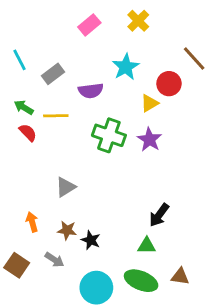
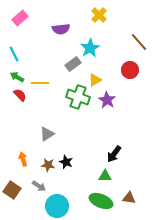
pink rectangle: (89, 25) -> (20, 18), moved
cyan line: (19, 60) -> (14, 54), moved
gray rectangle: (53, 74) -> (73, 64), moved
red circle: (169, 84) -> (130, 70), moved
purple semicircle: (91, 91) -> (61, 29), moved
yellow triangle: (149, 103) -> (95, 80), moved
black star: (91, 240) -> (66, 162), moved
cyan circle: (96, 288) -> (57, 206), moved

